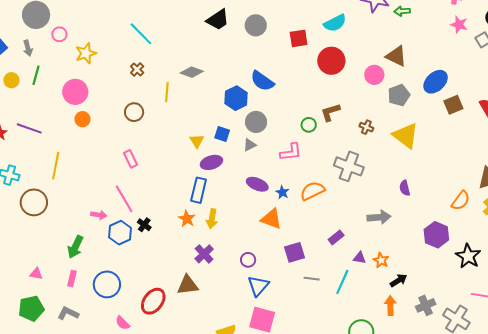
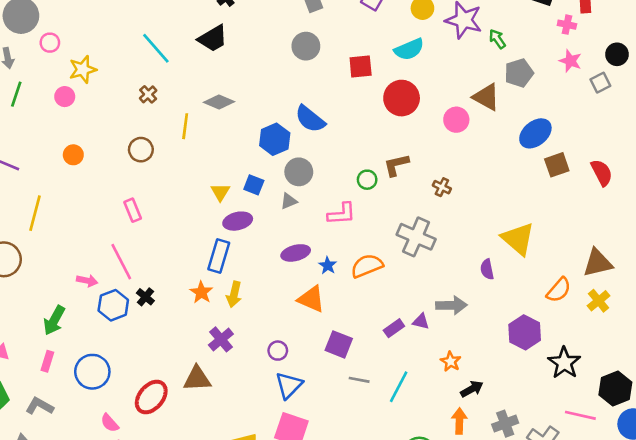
green arrow: (402, 11) -> (497, 39), turned 56
black trapezoid: (218, 20) -> (213, 38), moved
pink circle: (75, 92) -> (65, 97), moved, size x0.6
gray pentagon: (399, 95) -> (519, 73), moved
yellow triangle: (406, 136) -> (518, 239), moved
purple ellipse: (257, 184) -> (296, 253), turned -40
purple square: (294, 252) -> (339, 344), turned 35
purple triangle: (360, 258) -> (421, 321), moved

